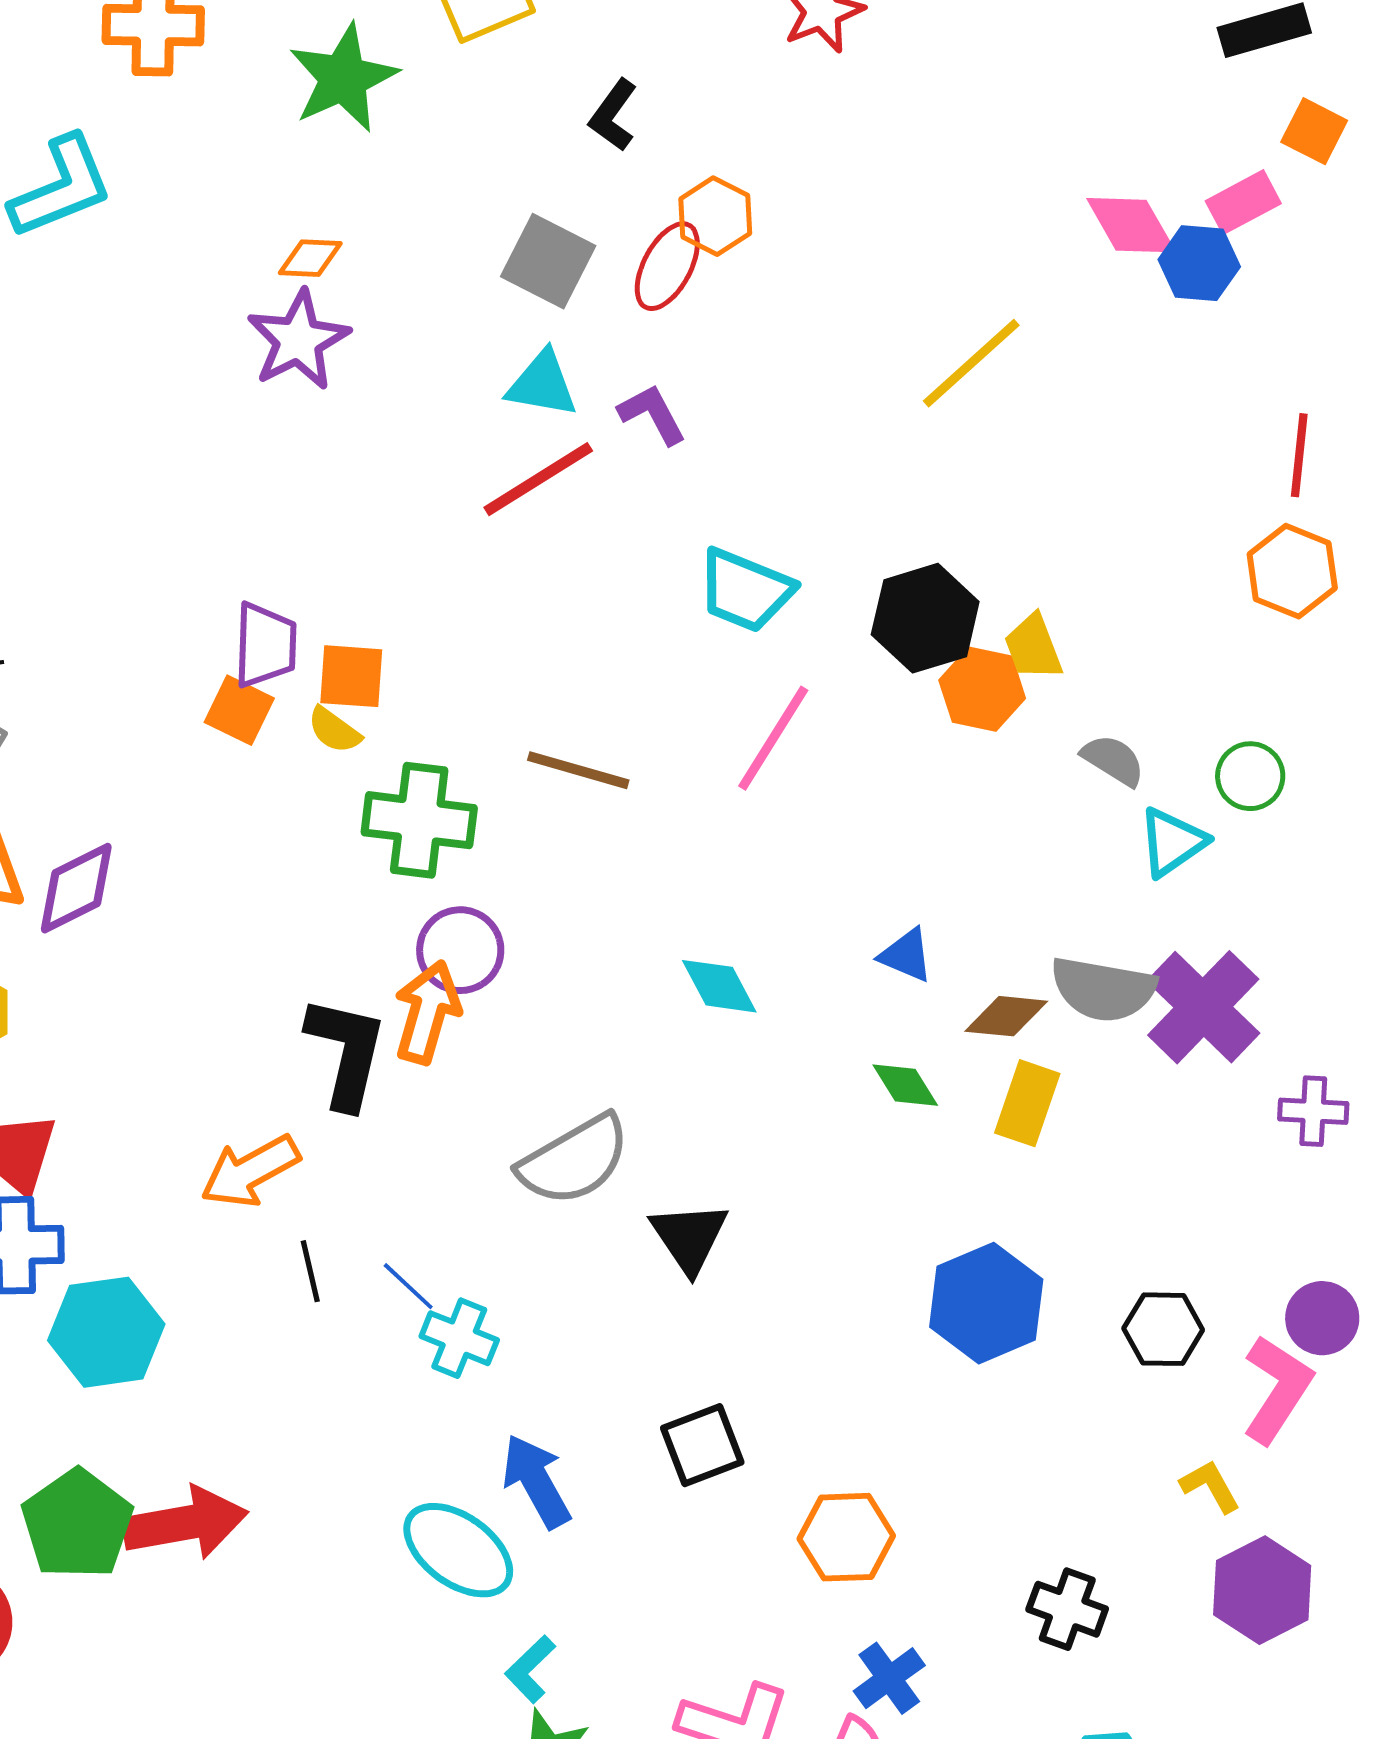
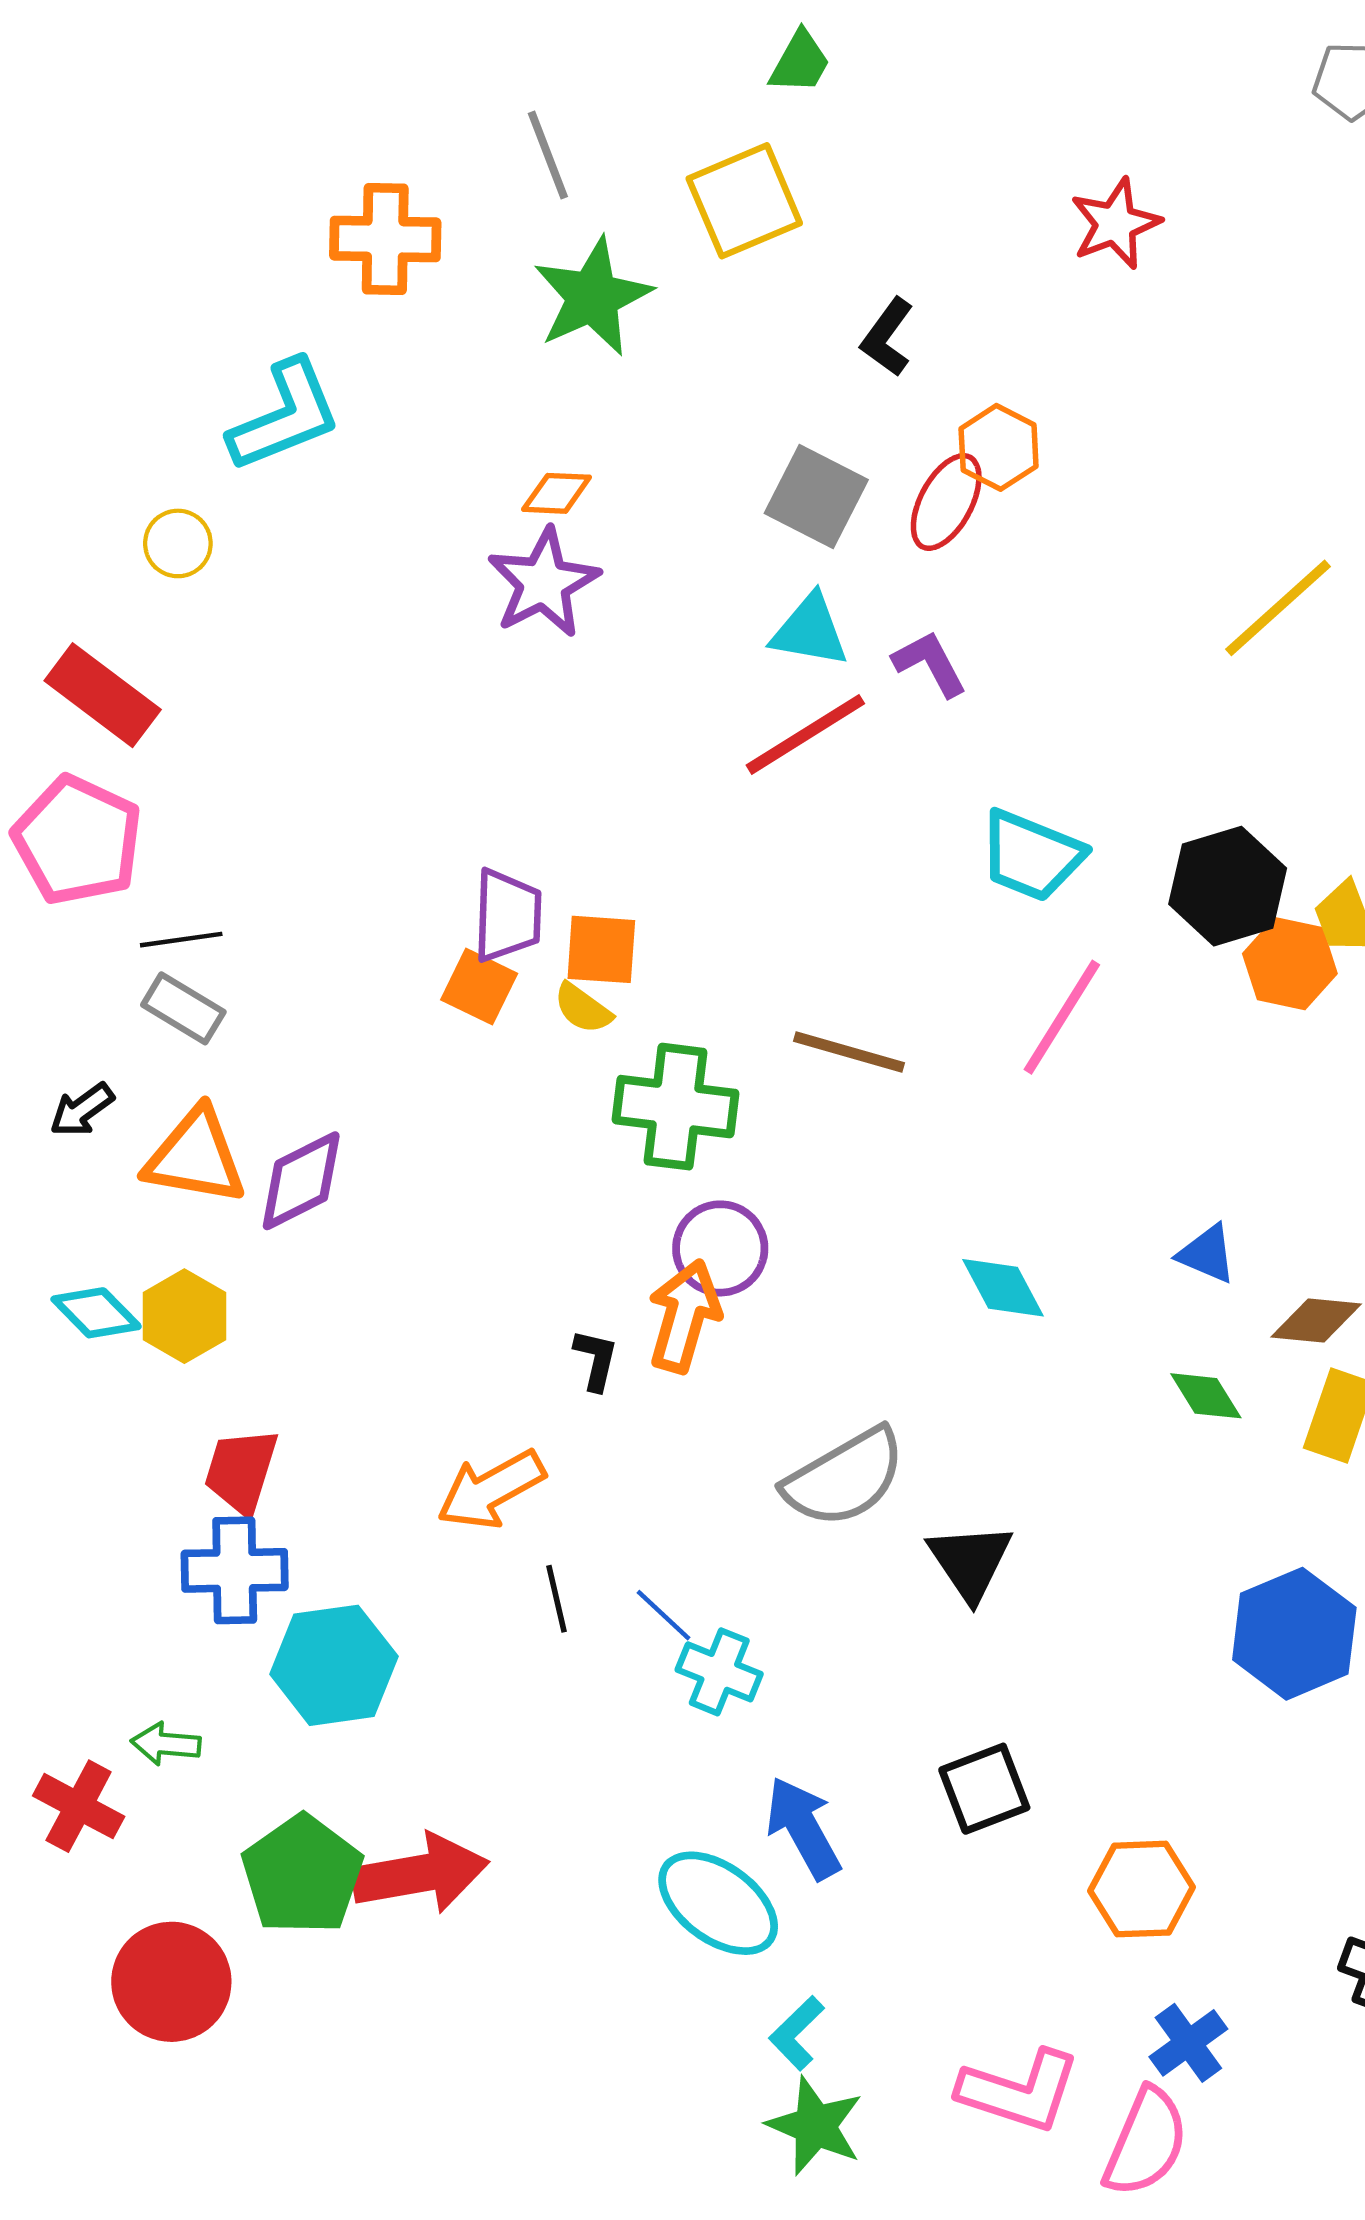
black L-shape: (346, 1052) -> (596, 1360), size x0.5

